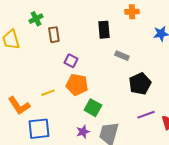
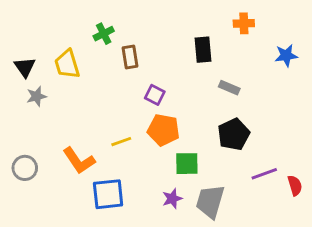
black pentagon: (140, 84) -> (234, 134), moved
green square: (93, 108) -> (187, 164), turned -30

